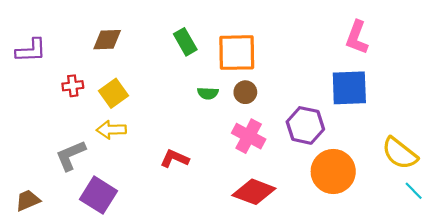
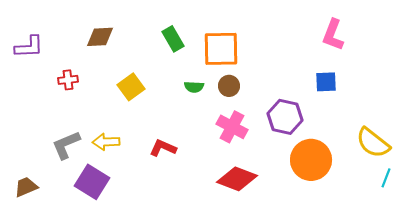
blue square: (349, 88) -> (326, 82), size x0.6
yellow square: (113, 93) -> (131, 87), moved
yellow arrow: (111, 130) -> (106, 142), moved
cyan line: (414, 191) -> (386, 178), turned 66

